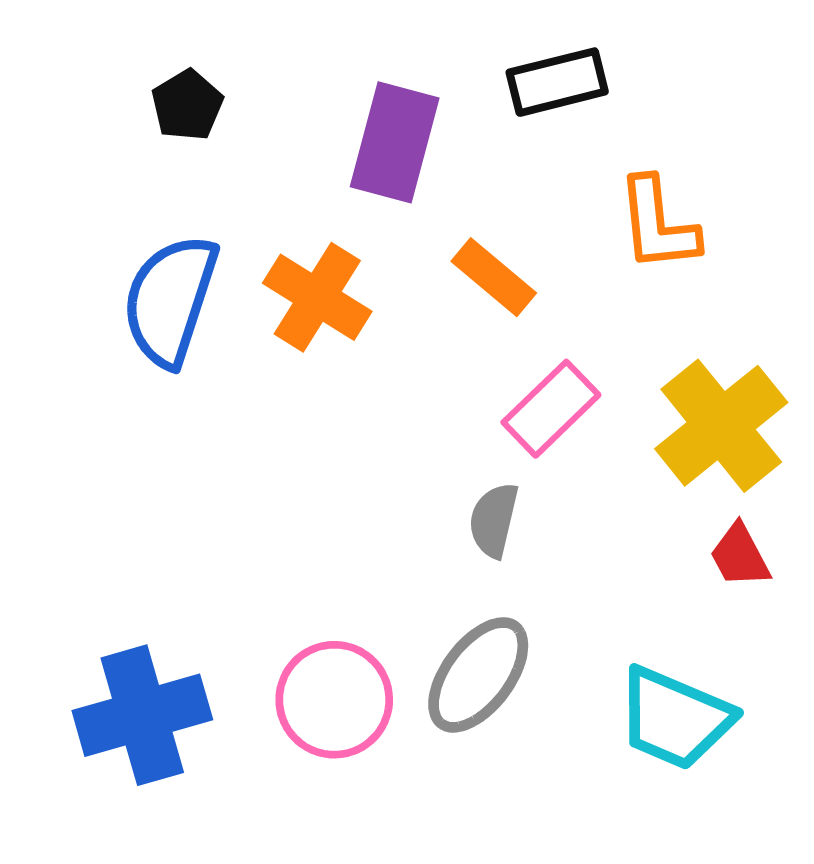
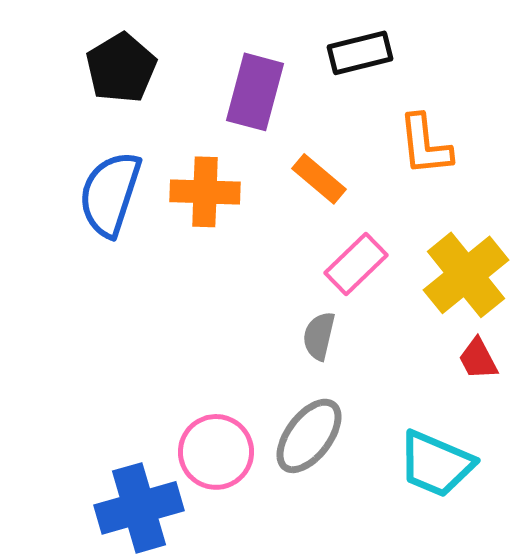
black pentagon: (187, 105) -> (121, 68), size x1.5
orange cross: (317, 297) -> (205, 192), turned -30
blue cross: (142, 715) -> (139, 508), moved

